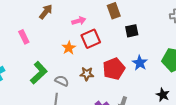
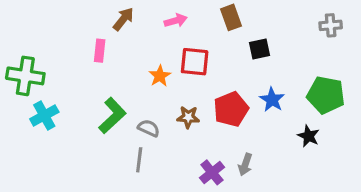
pink arrow: (79, 21) -> (176, 21), moved
pink rectangle: (24, 37) -> (100, 51), moved, turned 32
red square: (91, 39) -> (195, 62), turned 30
black star: (163, 95) -> (308, 136), moved

